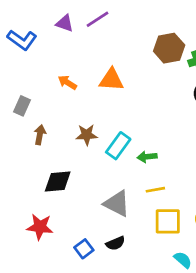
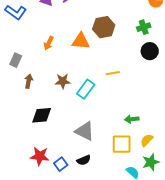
brown hexagon: (169, 48) -> (104, 27), moved
orange arrow: (67, 82) -> (49, 43), turned -96
green arrow: (147, 157) -> (132, 119), moved
yellow line: (155, 190) -> (113, 73), moved
red star: (40, 227) -> (40, 156), moved

